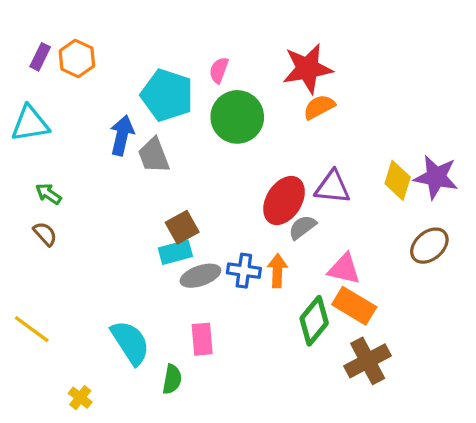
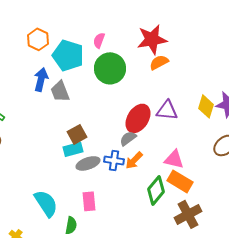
orange hexagon: (77, 58) -> (38, 39), moved
gray semicircle: (302, 227) -> (128, 138), moved
orange arrow: (277, 271) -> (134, 160), turned -138

